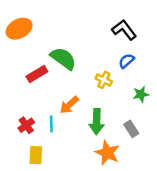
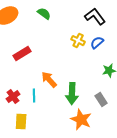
green semicircle: (63, 58) -> (44, 14), moved, size x0.6
yellow cross: (104, 80) -> (78, 41), moved
orange arrow: (69, 105) -> (49, 80), turned 90

